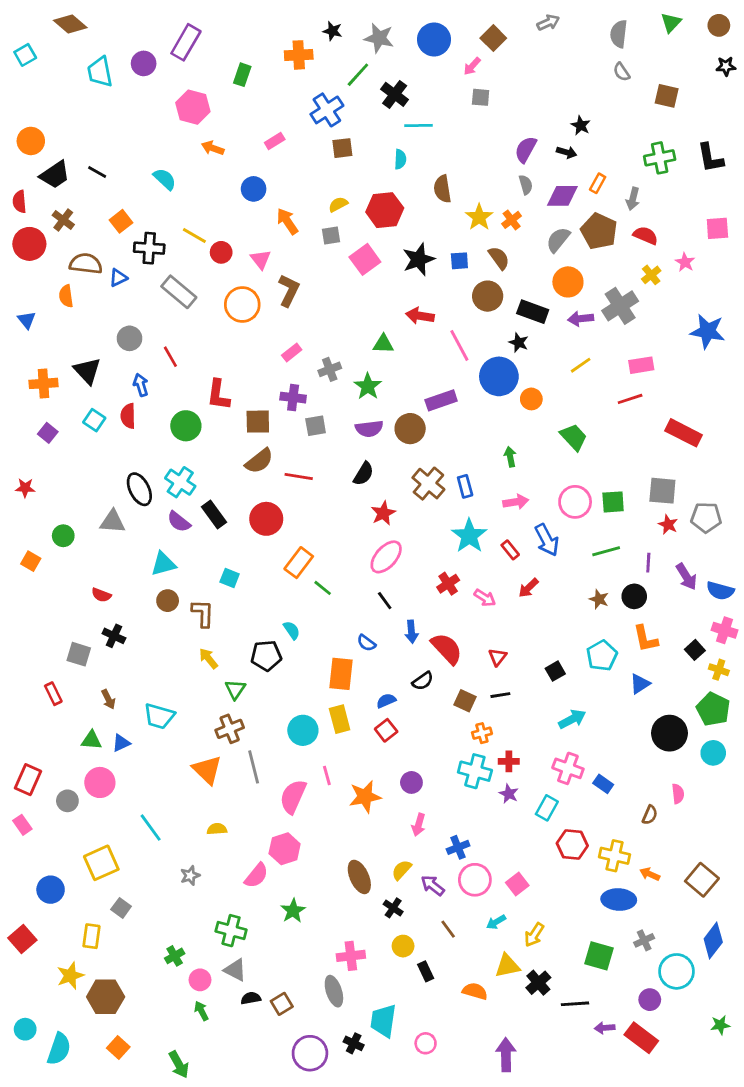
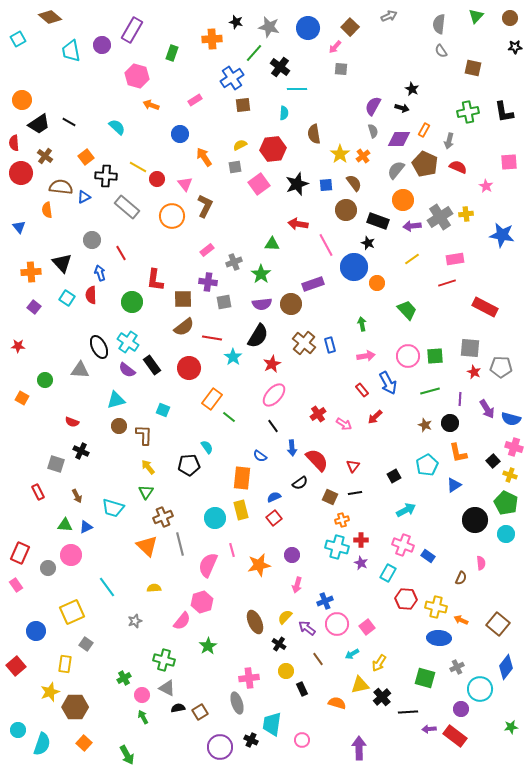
yellow cross: (651, 275) -> (466, 214), moved, turned 32
black semicircle: (364, 474) -> (258, 336), size x1.4
cyan star: (469, 536) -> (233, 357), moved, size x0.7
green triangle: (235, 689) -> (146, 492), moved

